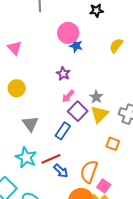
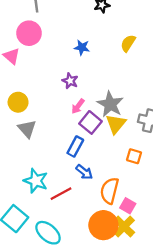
pink circle: (68, 33) -> (29, 33), moved
gray star: (96, 97) -> (110, 104), size x1.6
gray triangle: (30, 124) -> (27, 129), moved
red line: (51, 159) -> (61, 194), moved
blue arrow: (61, 171) -> (84, 172), moved

